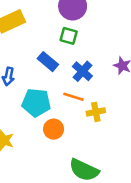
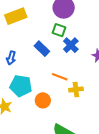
blue cross: (82, 71) -> (71, 45), moved
cyan pentagon: (36, 103) -> (21, 86), moved

